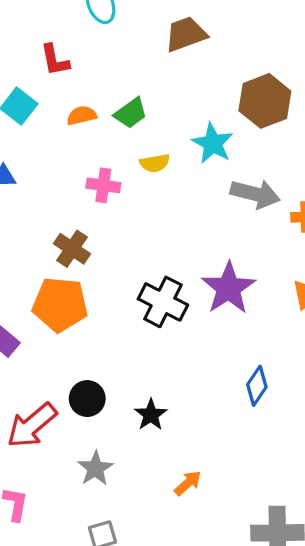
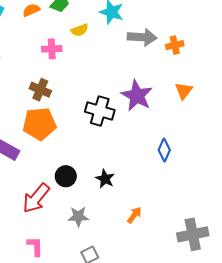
gray star: (95, 468) -> (78, 217), turned -30

